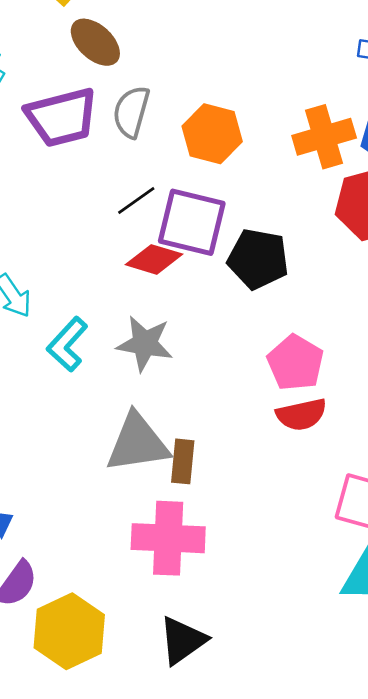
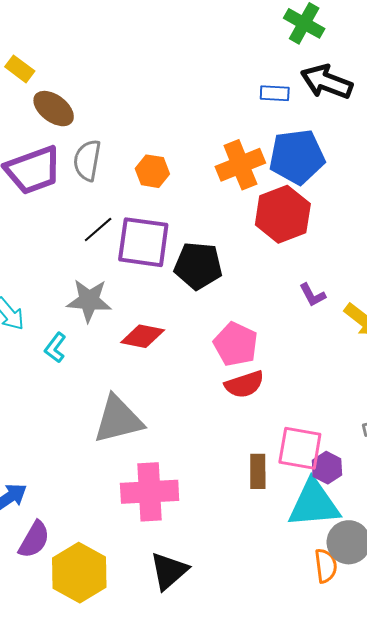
orange hexagon: (212, 134) -> (152, 171), size x0.7
red diamond: (154, 259) -> (143, 336), moved
cyan L-shape: (67, 344) -> (55, 348), size x0.7
gray star: (145, 344) -> (89, 300), moved
brown rectangle: (183, 461) -> (258, 471), moved

